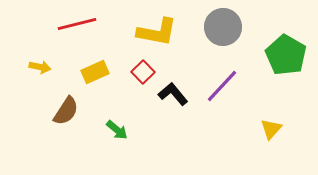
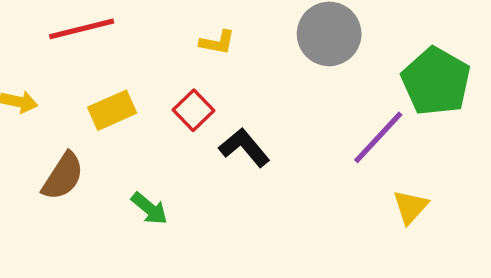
yellow L-shape: (157, 32) -> (217, 42), size x0.5
purple line: (222, 86) -> (378, 137), moved

